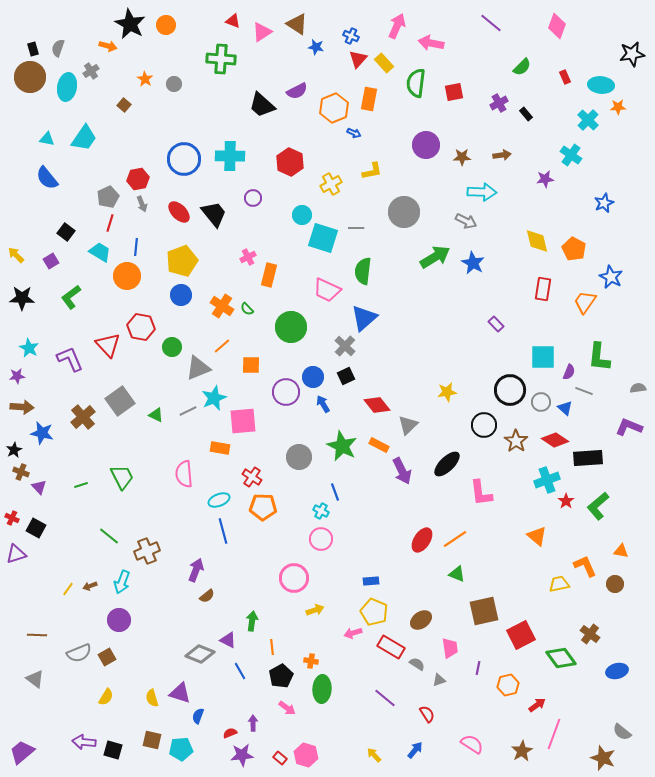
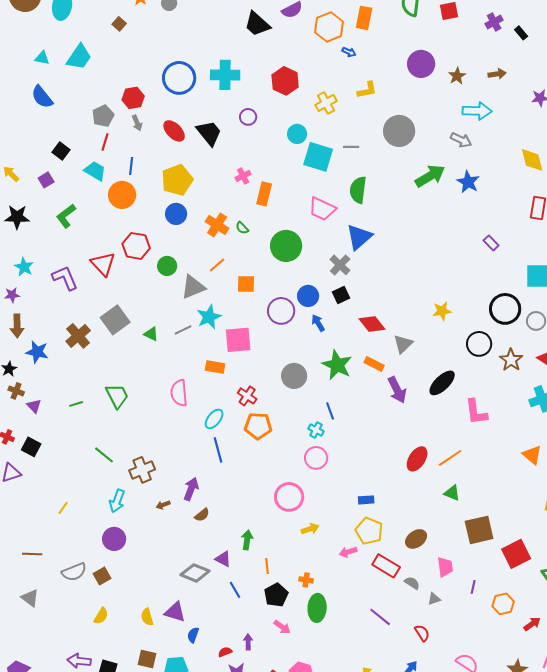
brown star: (462, 157) -> (457, 76), turned -30
brown arrow: (22, 407) -> (17, 326), turned 85
cyan ellipse: (219, 500) -> (214, 419), turned -30
brown arrow: (90, 586) -> (163, 505), moved

